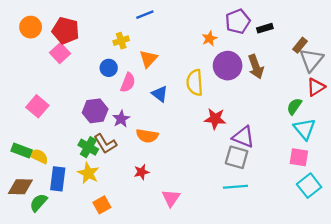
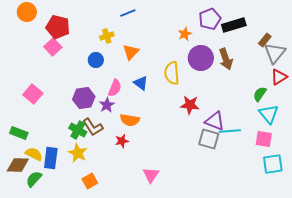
orange circle: (31, 27) -> (27, 12), moved
black rectangle: (265, 28) -> (234, 25), size x1.6
pink semicircle: (128, 83) -> (115, 88), moved
yellow semicircle: (38, 156) -> (34, 154), moved
red star: (142, 172) -> (122, 141), moved
cyan square: (309, 186) -> (273, 164), turned 30
cyan line: (235, 187) -> (230, 131), moved

